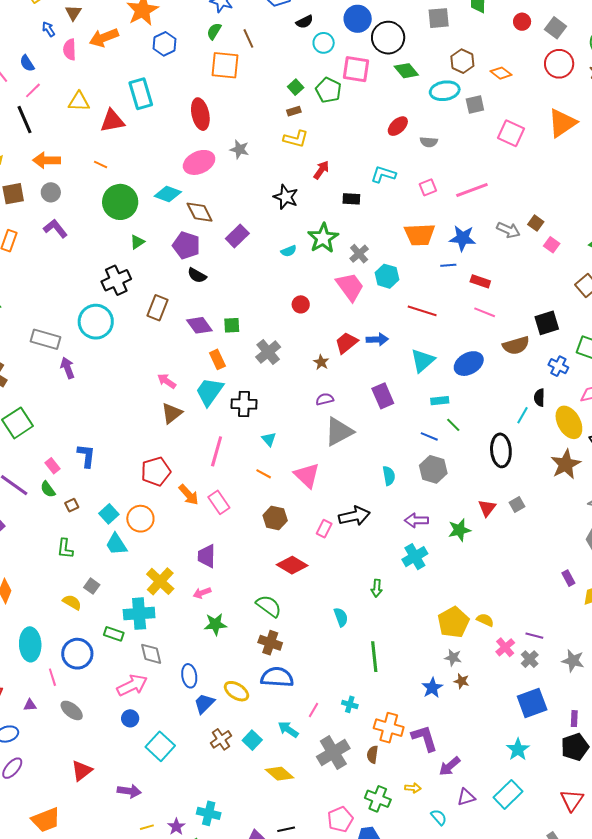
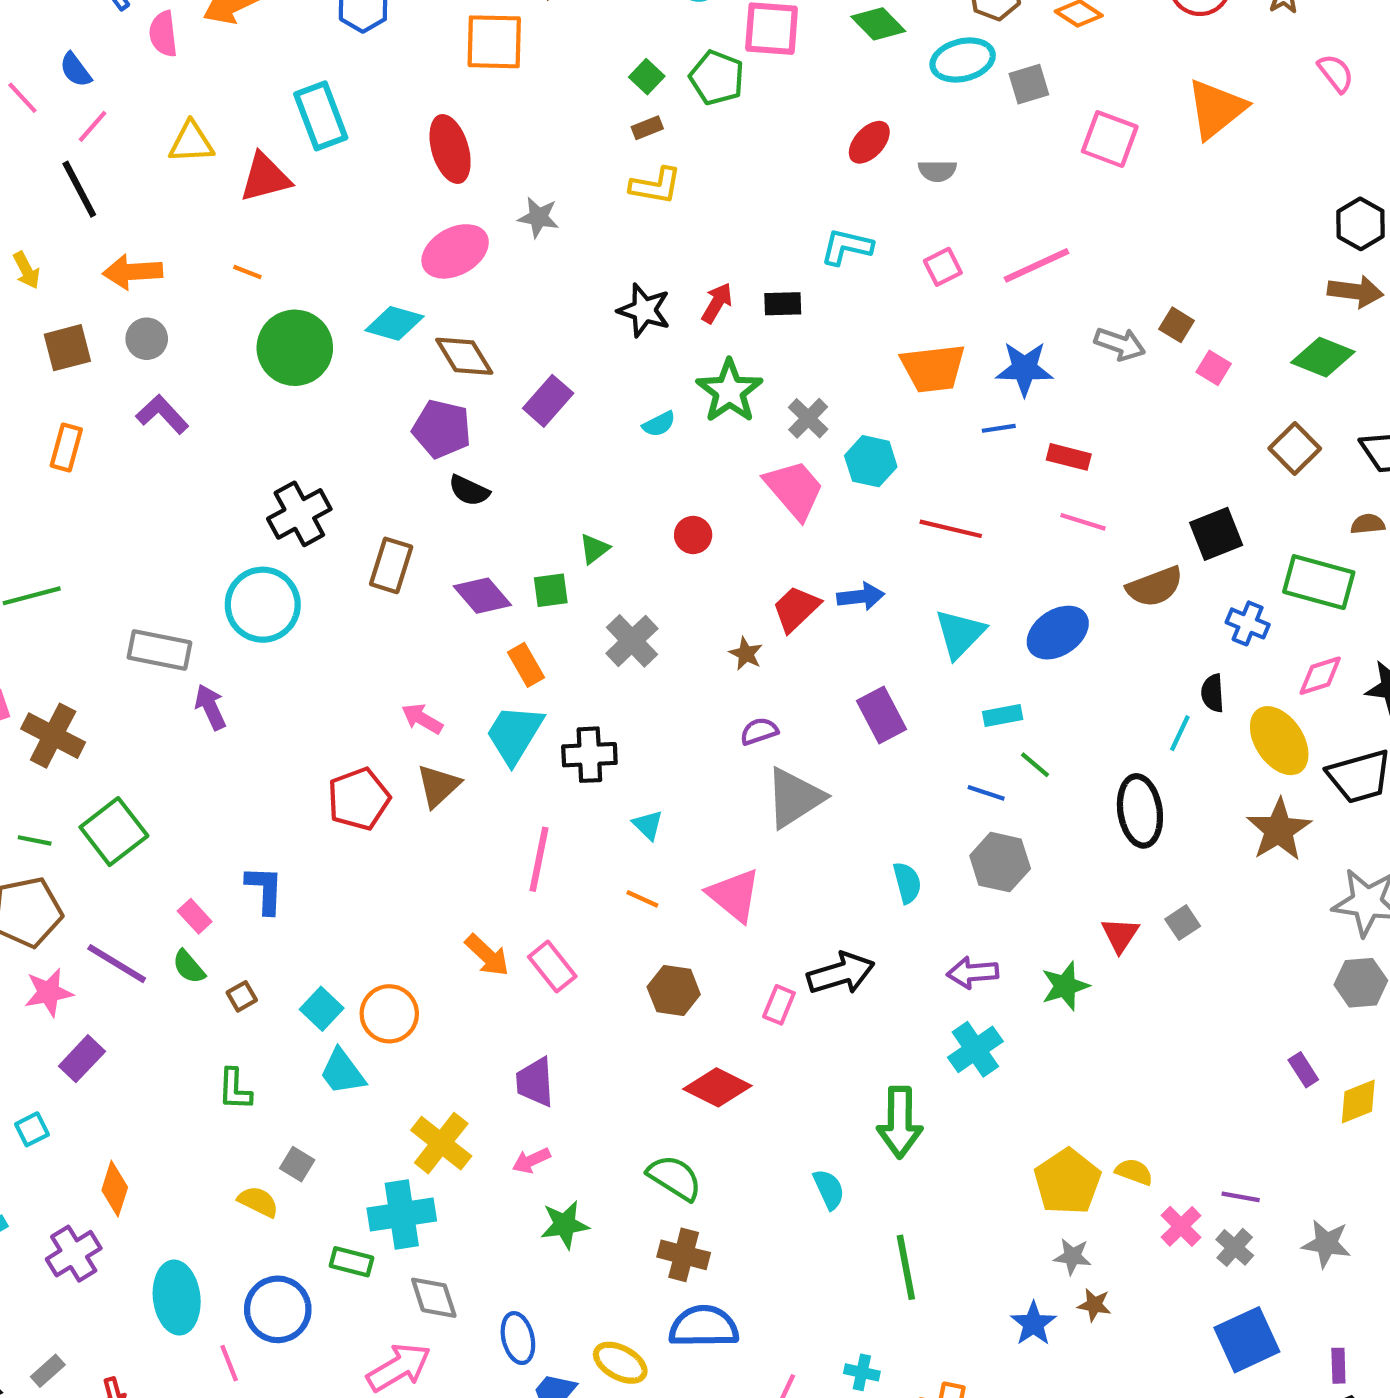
red arrow: (321, 170) -> (717, 303), moved
green triangle: (137, 242) -> (594, 549), moved
red pentagon: (156, 471) -> (359, 799), moved
green arrow: (377, 588) -> (900, 1122), size x1.8

